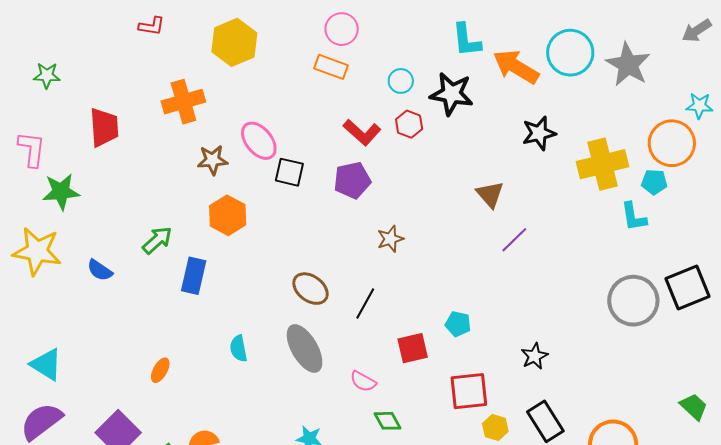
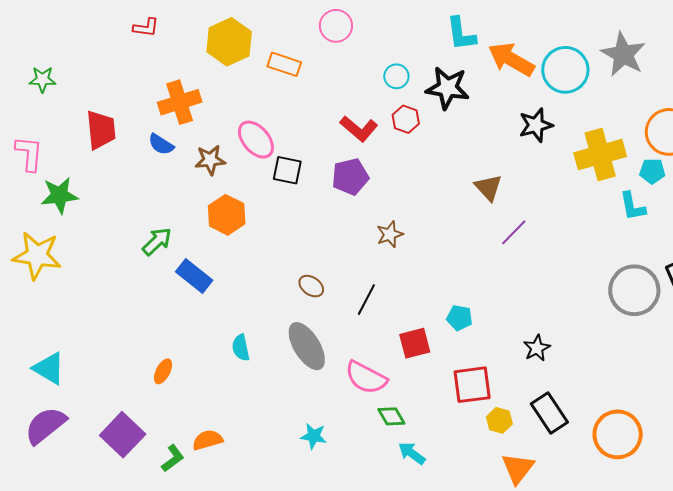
cyan circle: (570, 53) -> (565, 70), moved
orange rectangle: (331, 67) -> (284, 64), moved
blue semicircle: (100, 270) -> (161, 144), moved
blue rectangle: (194, 276) -> (194, 276), turned -63
brown ellipse: (311, 289) -> (311, 286), size x0.7
pink semicircle: (363, 381) -> (366, 378), size x1.6

